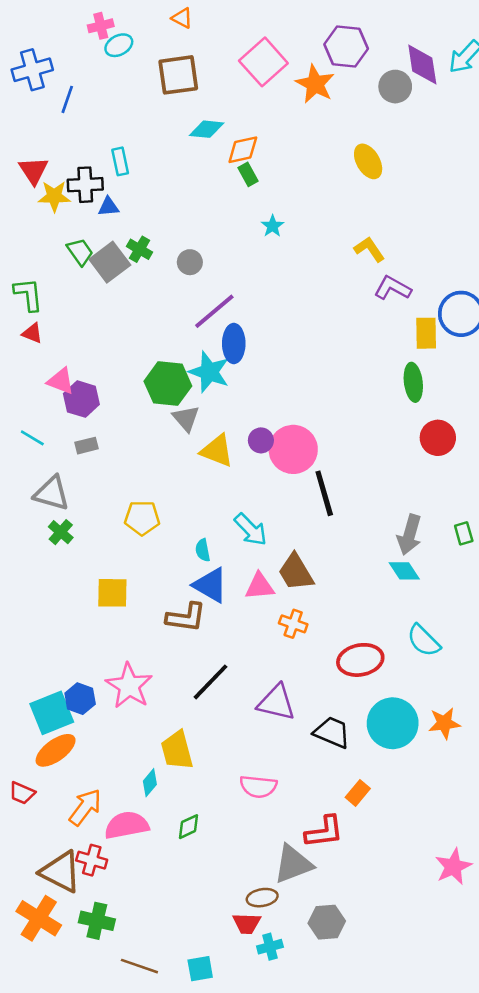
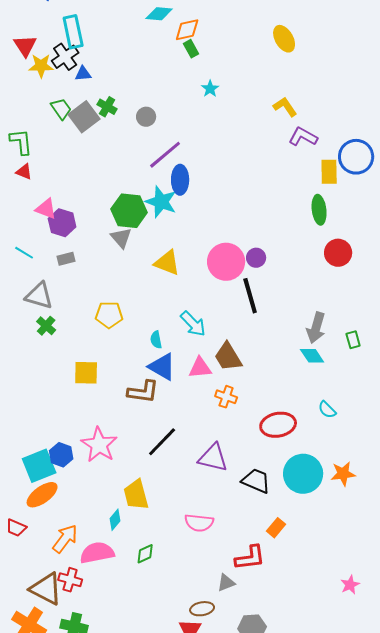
cyan rectangle: (120, 161) -> (73, 32), moved, size x1.5
black cross: (85, 185) -> (65, 57), turned -32
gray triangle: (186, 418) -> (121, 238), moved
purple circle: (261, 440) -> (256, 258), moved
green rectangle: (464, 533) -> (353, 340), moved
cyan semicircle: (424, 641) -> (327, 410), size x0.7
gray triangle: (293, 864) -> (226, 583), size x0.6
pink star: (453, 867) -> (350, 585), size x0.7

